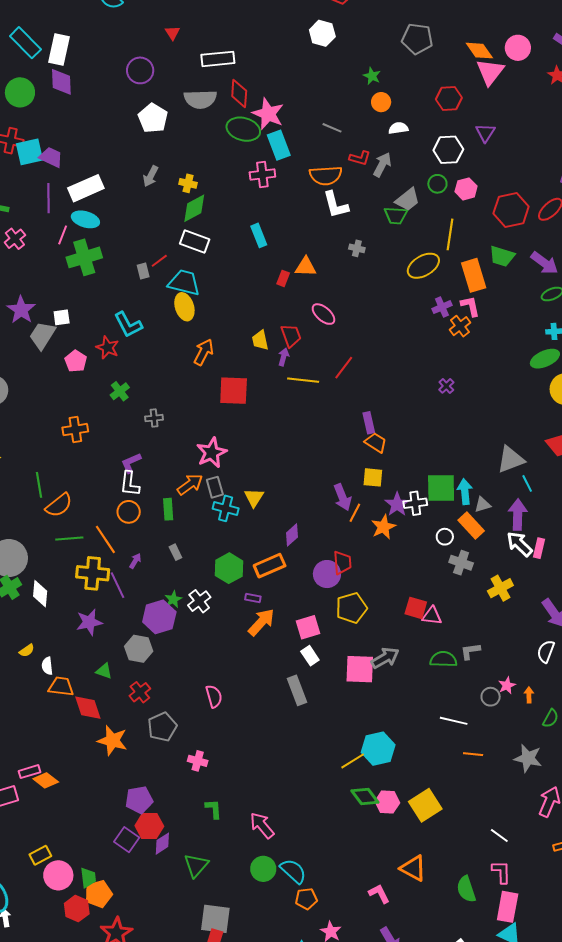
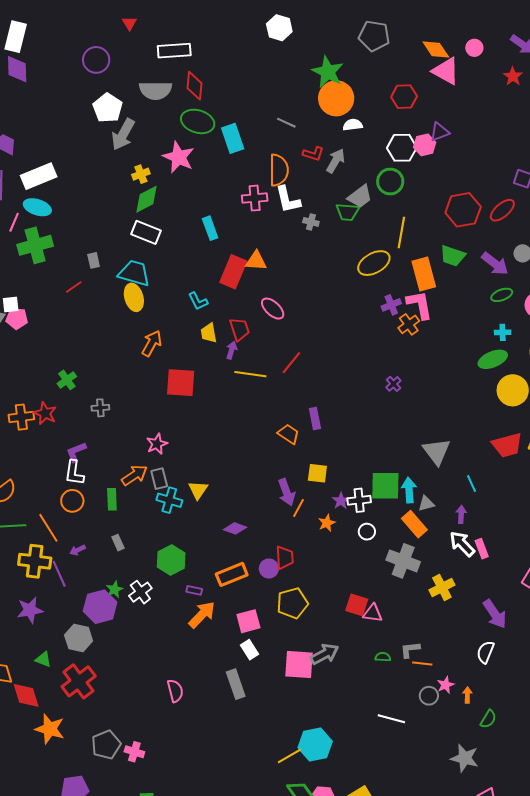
pink circle: (518, 48) -> (474, 48), size x0.7
pink triangle: (490, 72) -> (446, 71), turned -40
green star: (372, 76) -> (328, 72), size x1.8
orange circle: (381, 102) -> (336, 98), size x1.8
pink star: (268, 114) -> (179, 157), moved
purple triangle: (485, 133) -> (440, 132), turned 35
pink cross: (262, 175) -> (255, 198), moved
orange semicircle: (326, 175) -> (279, 170), turned -88
gray arrow: (151, 176) -> (123, 134), moved, size x1.5
yellow cross: (188, 183) -> (141, 174), turned -36
green circle: (437, 184) -> (390, 182), size x1.4
pink hexagon: (466, 189) -> (425, 145), moved
gray cross: (357, 248) -> (311, 222), moved
red line: (159, 261) -> (74, 287), moved
red rectangle: (283, 278) -> (233, 272), size x2.0
pink L-shape: (470, 306) -> (420, 305), size x1.4
cyan L-shape: (128, 325) -> (198, 301), moved, size x0.7
red star: (108, 348) -> (45, 413), moved
pink pentagon: (76, 361) -> (17, 318), moved, turned -30
orange trapezoid: (376, 443) -> (289, 434), moved
pink star: (212, 453) -> (157, 444), size x0.7
gray triangle: (511, 459) -> (437, 451), moved, turned -48
purple star: (397, 504) -> (341, 501), size x0.7
purple arrow: (518, 515) -> (461, 514), size x0.6
orange star: (383, 527) -> (327, 523), size x0.7
purple diamond: (292, 535) -> (235, 528), turned 60
white circle: (445, 537) -> (367, 532), moved
pink rectangle: (539, 548) -> (482, 549), turned -36
purple arrow: (135, 561) -> (78, 550), turned -147
gray cross: (461, 563) -> (403, 561), size x1.4
orange rectangle: (270, 566) -> (232, 574), moved
purple circle: (327, 574) -> (269, 569), size x0.7
green semicircle: (443, 659) -> (383, 657), size x0.6
red cross: (140, 692) -> (79, 681), size x1.6
pink semicircle: (214, 696) -> (175, 691), moved
gray pentagon: (162, 727) -> (106, 745), moved
orange line: (473, 754) -> (422, 663), moved

